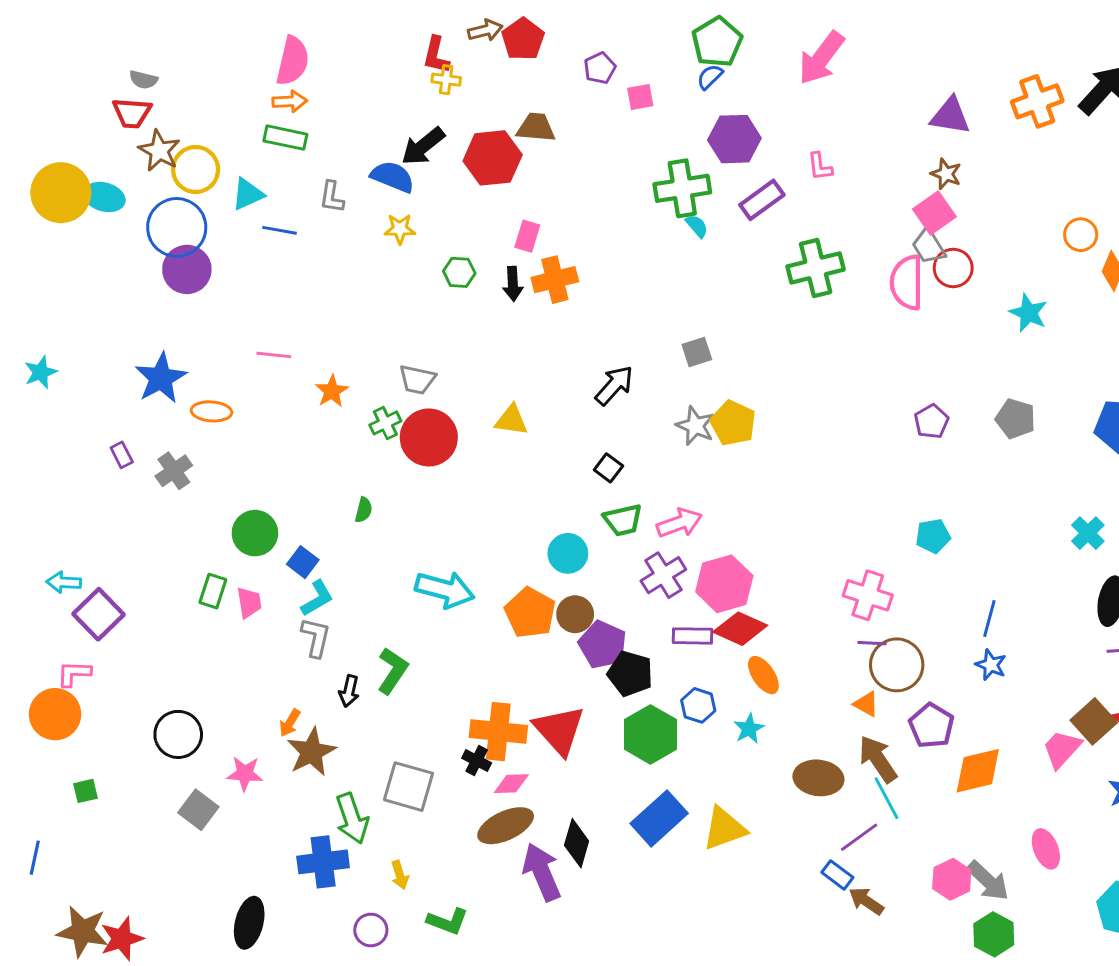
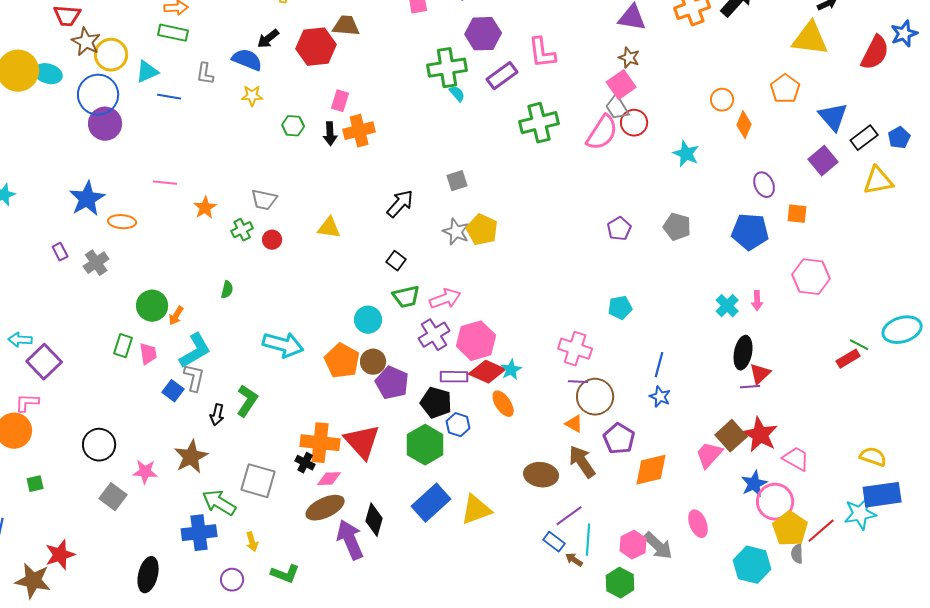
black arrow: (423, 146) -> (268, 39), size x0.7
pink L-shape: (820, 167) -> (542, 53), size x1.6
pink semicircle: (907, 282) -> (602, 133), turned -147
red circle: (429, 437) -> (272, 240), size x0.5
blue square: (303, 562) -> (173, 391), moved
cyan L-shape: (317, 598) -> (195, 351), size x1.4
black pentagon: (630, 674) -> (436, 403), moved
orange arrow: (290, 723) -> (176, 316), moved
cyan star: (749, 729) -> (511, 370), moved
cyan line: (887, 798) -> (588, 540), moved, turned 32
green arrow: (352, 818) -> (219, 503), turned 140
brown arrow: (866, 901) -> (574, 560), size x0.7
green hexagon: (994, 934) -> (620, 583), moved
red star: (122, 939) -> (60, 555), moved

